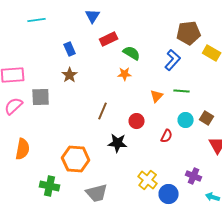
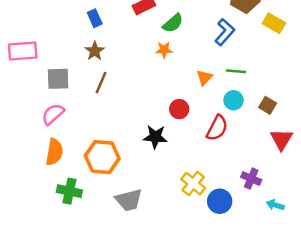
green semicircle: (132, 53) -> (173, 23), turned 108
pink semicircle: (14, 106) -> (53, 114), moved
brown line: (103, 111) -> (101, 83), moved
cyan circle: (186, 120) -> (234, 100), moved
red semicircle: (167, 136) -> (217, 128), size x1.5
orange semicircle: (23, 149) -> (54, 152), moved

